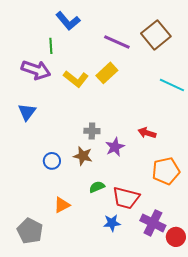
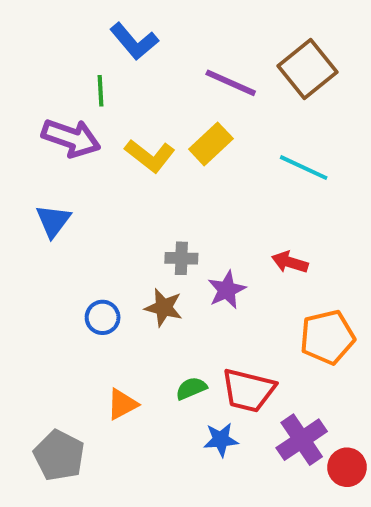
cyan line: (172, 85) -> (304, 168), moved
green semicircle: (97, 187) -> (191, 388), moved
purple cross: (153, 223) -> (302, 440), turned 30

